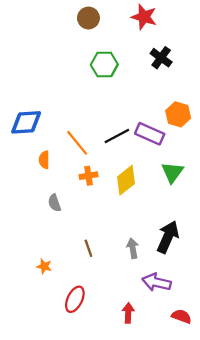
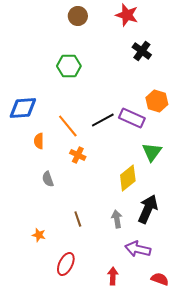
green hexagon: (104, 65) -> (69, 66), moved
orange cross: (88, 176) -> (78, 155), turned 35
yellow diamond: (126, 180) -> (128, 178), moved

